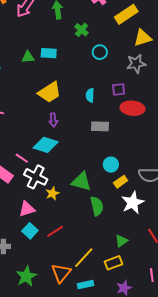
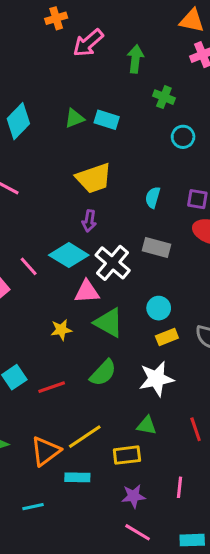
green cross: (82, 30) -> (164, 97), turned -32
green triangle: (28, 57) -> (74, 118), turned -32
white cross: (36, 177) -> (113, 263), moved
white star: (133, 203) -> (156, 379), moved
green semicircle: (97, 206) -> (103, 373), moved, turned 42
pink triangle: (27, 209) -> (87, 292), moved
green triangle: (121, 241) -> (147, 425), turned 32

